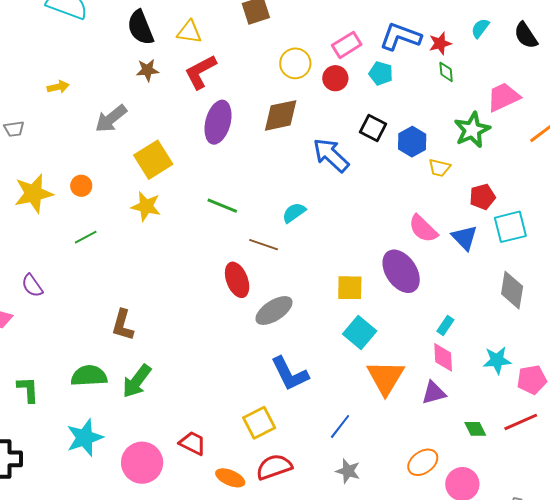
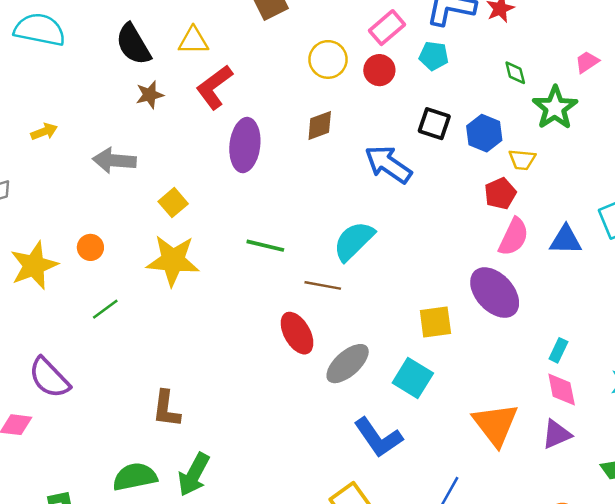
green diamond: (446, 72) -> (515, 73), moved
pink trapezoid: (503, 97) -> (587, 62), size x0.6
brown diamond: (281, 115) -> (320, 125), size x0.7
gray arrow: (111, 119) -> (114, 160), turned 52
yellow square: (153, 160) -> (173, 203), size x0.6
red pentagon: (482, 197) -> (500, 193), moved
yellow star: (146, 206) -> (173, 261), size x1.4
cyan semicircle: (294, 213) -> (354, 241), size x1.5
pink semicircle: (423, 229) -> (514, 237), turned -100
blue triangle: (465, 238) -> (566, 240), turned -36
purple semicircle: (32, 286) -> (49, 378), size x1.5
cyan square: (360, 333) -> (413, 378), moved

